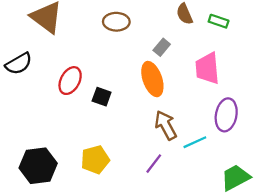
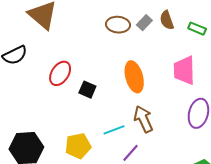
brown ellipse: (116, 22) -> (118, 25), moved
gray rectangle: (162, 47) -> (144, 23), moved
cyan line: (195, 142) -> (114, 130), moved

